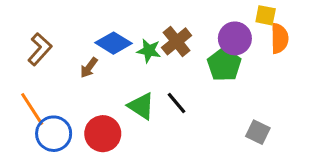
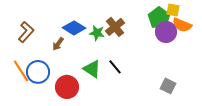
purple circle: (235, 38) -> (166, 32), moved
orange semicircle: (279, 38) -> (182, 25), turned 114
green pentagon: (224, 65) -> (159, 18), moved
blue circle: (54, 134) -> (38, 72), moved

